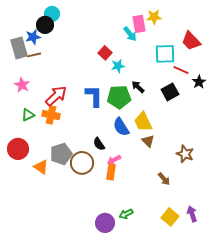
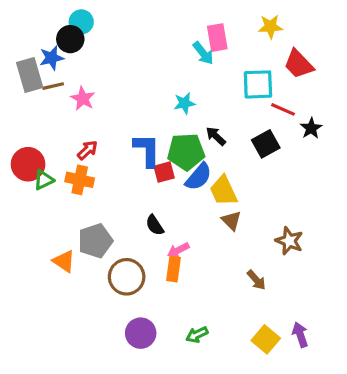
yellow star: (154, 17) -> (270, 27), moved
red square: (105, 53) -> (164, 172), moved, turned 32
pink star: (22, 85) -> (83, 99), moved
red arrow: (56, 96) -> (87, 150), size x0.6
blue semicircle: (121, 127) -> (199, 177), moved, turned -108
red circle: (18, 149) -> (28, 164), moved
brown circle: (82, 163) -> (127, 277), moved
purple circle: (105, 223) -> (141, 333), moved

